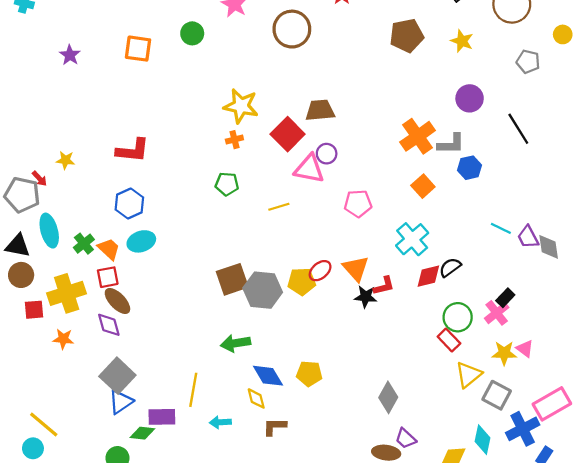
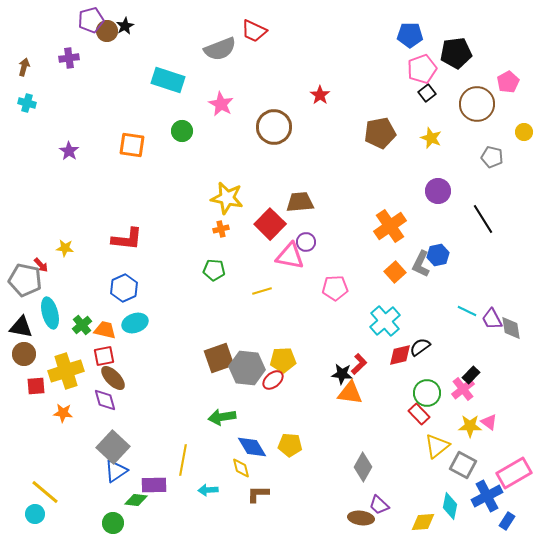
gray L-shape: (451, 144) -> (421, 264), moved, turned 116
orange trapezoid: (109, 249) -> (105, 330), turned -30
orange triangle: (356, 268) -> (350, 393), moved, turned -40
red ellipse: (320, 271) -> (273, 380), moved
red L-shape: (384, 286) -> (359, 364), turned -30

